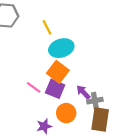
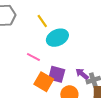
orange square: (58, 72) -> (44, 82), moved
pink line: (34, 87) -> (33, 57), moved

